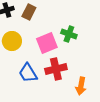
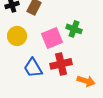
orange arrow: (81, 86) -> (86, 81), turned -84

